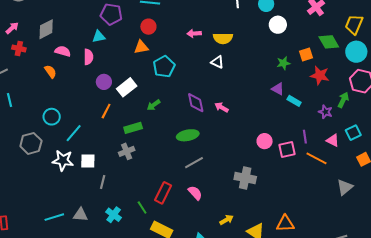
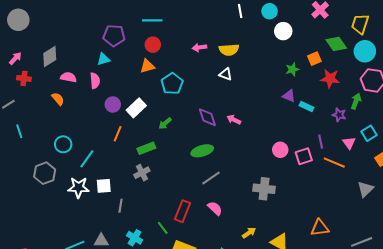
pink triangle: (333, 140) -> (349, 143), turned 32
orange triangle: (285, 224) -> (320, 228), moved

